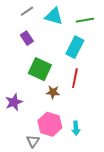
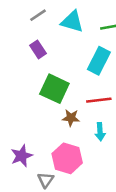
red line: (75, 78) -> (99, 100), turned 72
purple star: (14, 102) -> (22, 156), moved
cyan arrow: (76, 128) -> (100, 132), moved

